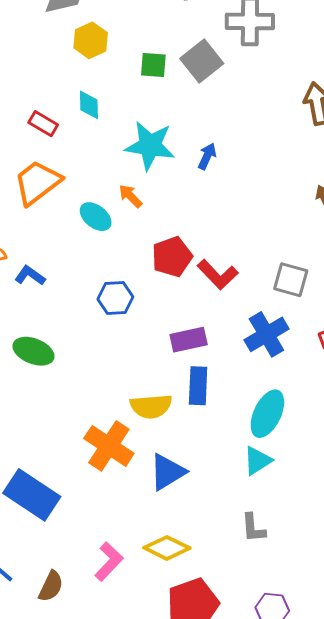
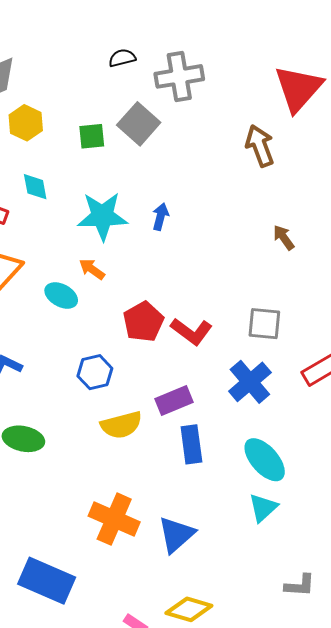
yellow semicircle: (151, 406) -> (121, 425), moved
cyan ellipse: (267, 414) -> (265, 460), turned -57
gray L-shape: (253, 528) -> (300, 585), moved, turned -72

